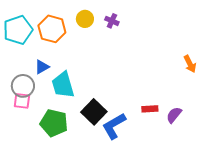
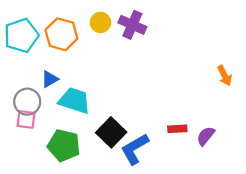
purple cross: (112, 21) -> (132, 25), size x1.6
cyan trapezoid: (63, 85) -> (74, 100), turned 124

